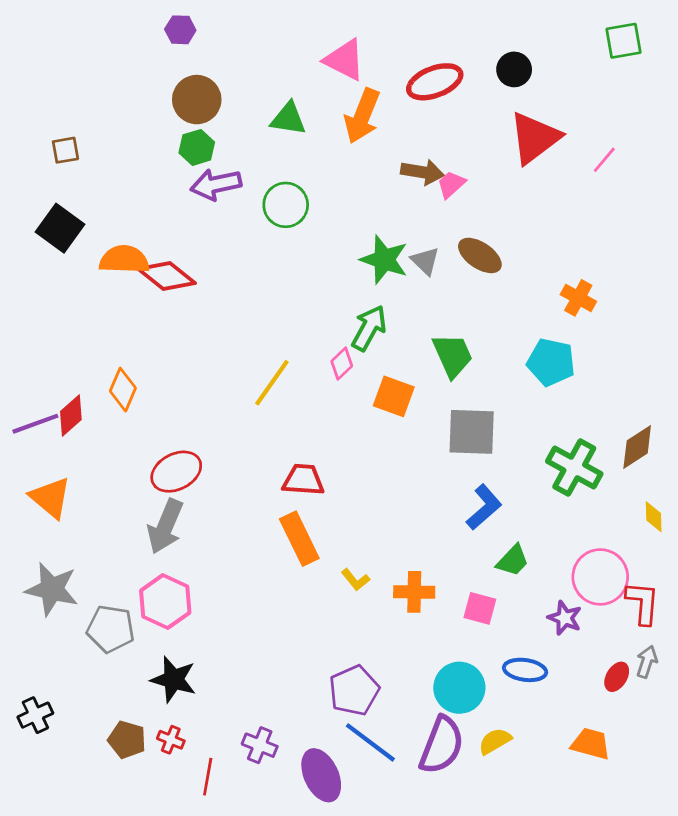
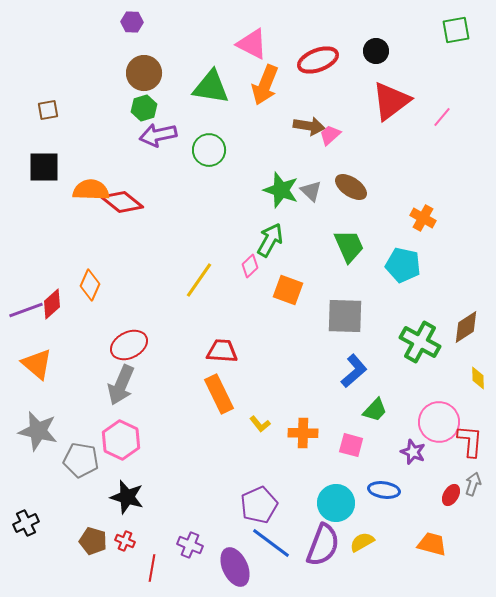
green triangle: (288, 119) -> (211, 87), size x1.4
black square: (60, 228) -> (44, 167), turned -36
green trapezoid: (453, 355) -> (349, 246), moved

